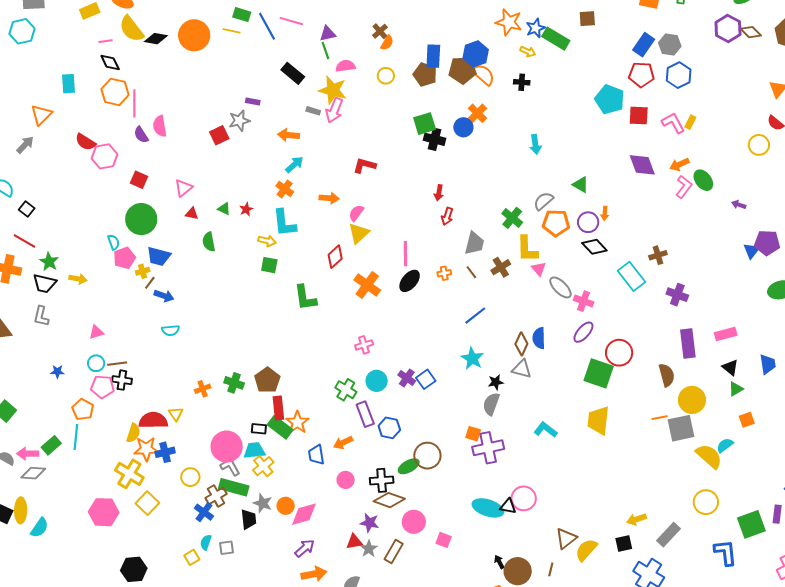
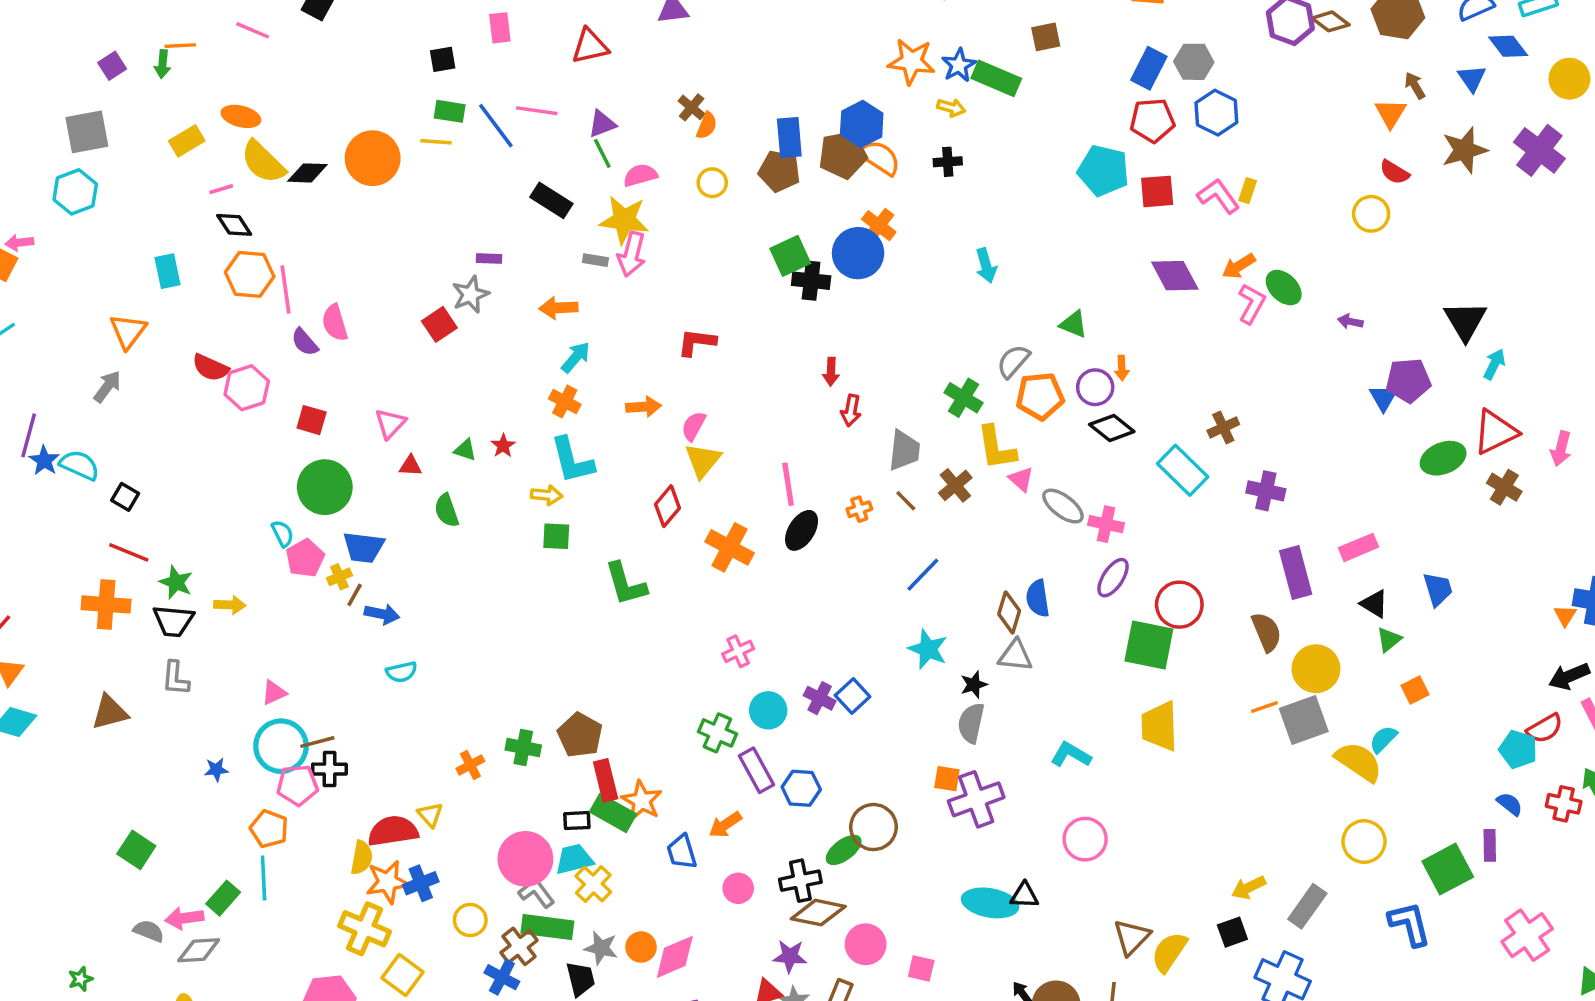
blue circle: (463, 127) -> (858, 253), size x1.5
cyan circle: (96, 363) -> (281, 746), size x1.8
pink circle: (524, 498) -> (1085, 839), moved

